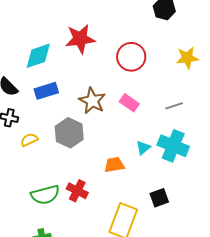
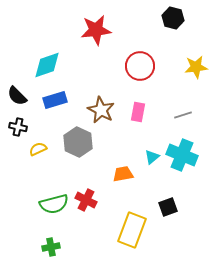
red star: (80, 39) -> (96, 30), moved
pink rectangle: (129, 103) -> (138, 112), turned 66

